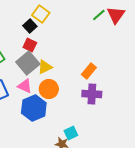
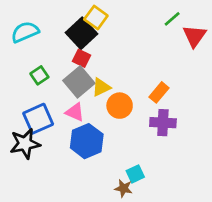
red triangle: (116, 15) -> (194, 36), moved
black square: (30, 26) -> (81, 33), size x1.6
orange circle: (49, 89) -> (120, 106), moved

